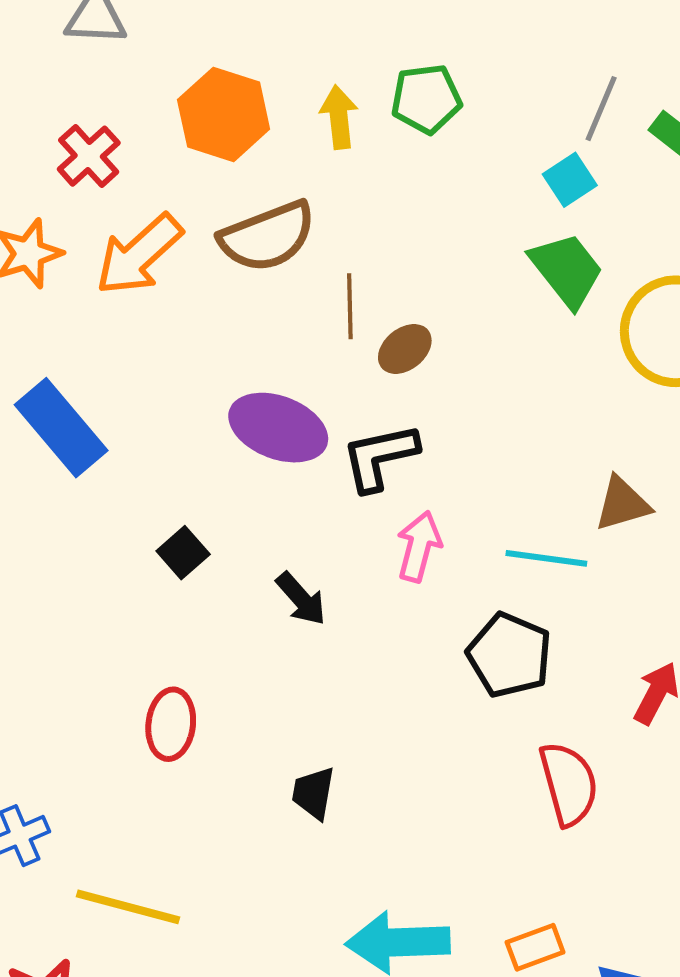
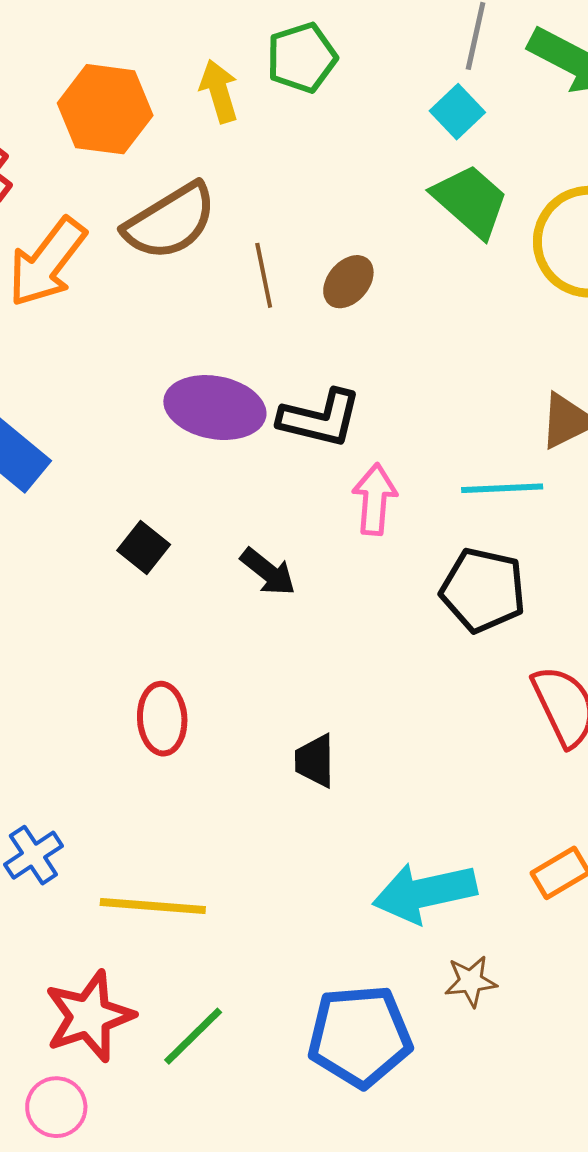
brown ellipse: (405, 349) -> (348, 282), moved
black L-shape: (380, 457) -> (320, 418), turned -144

